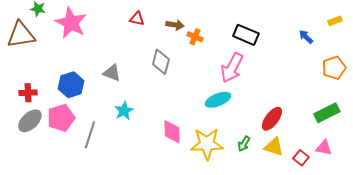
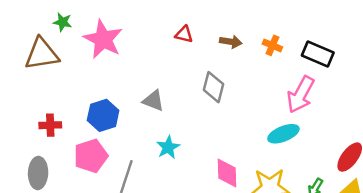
orange cross: (195, 37) -> (272, 45), moved
gray ellipse: (30, 121) -> (38, 173), moved, turned -45

